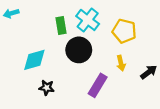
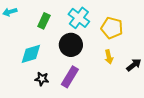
green rectangle: (61, 26) -> (44, 21), moved, turned 35
purple rectangle: (98, 85) -> (70, 77), moved

